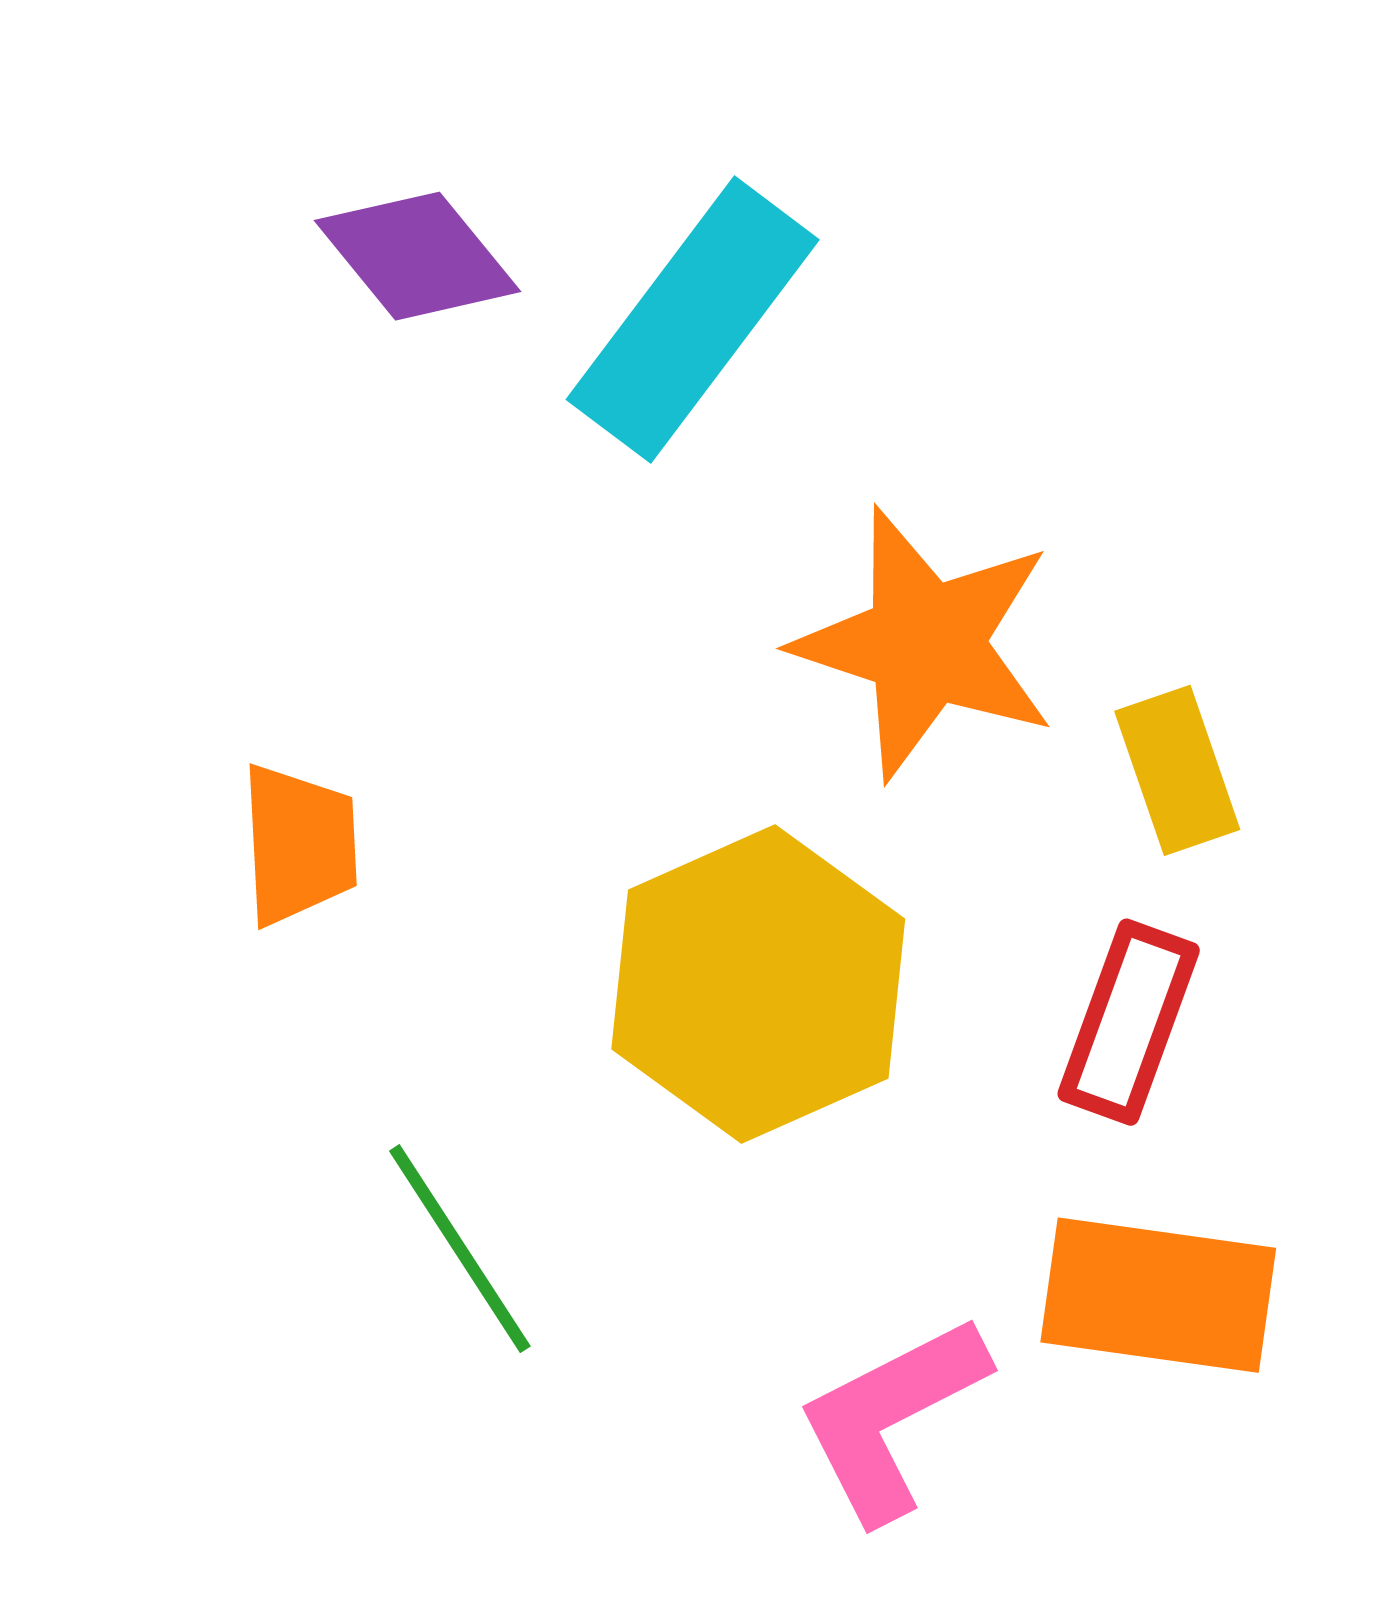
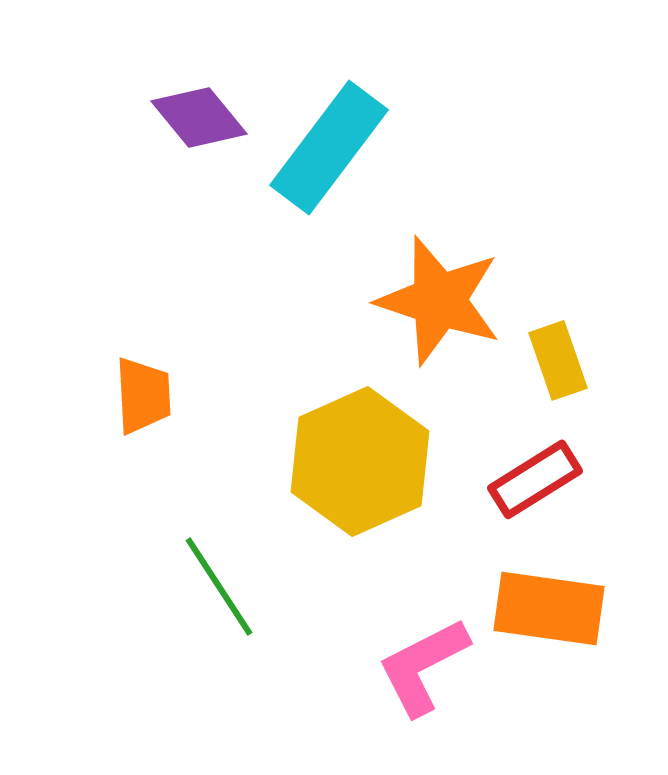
red rectangle: (1129, 1022) -> (535, 479), turned 38

